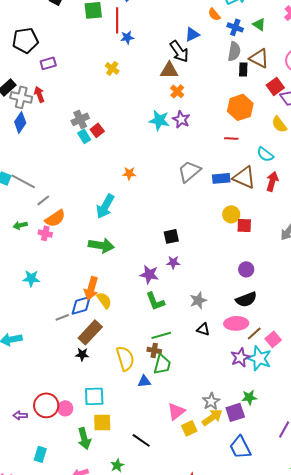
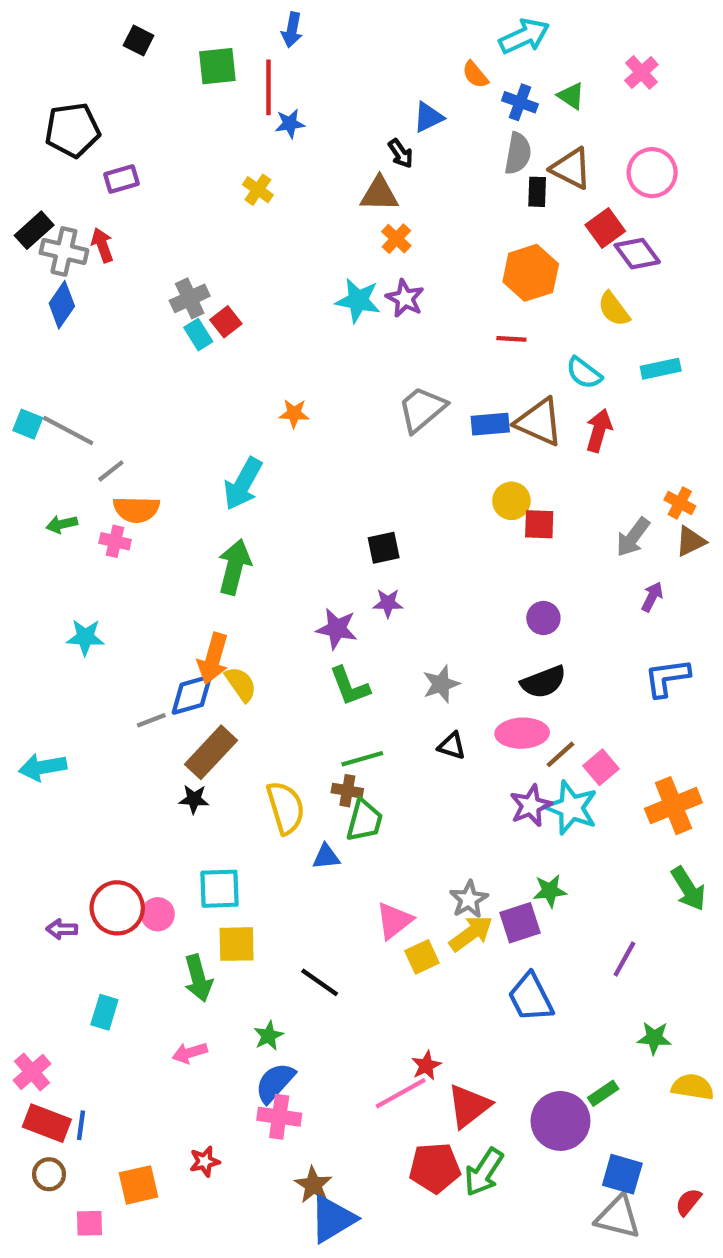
black arrow: (179, 51) -> (401, 153), size x0.6
orange semicircle: (55, 218) -> (136, 509), turned 35
green arrow: (101, 245) -> (234, 567), turned -85

